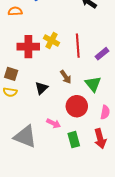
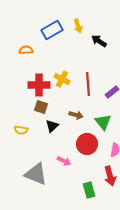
brown square: (11, 74) -> (41, 107), moved
brown arrow: (66, 77) -> (76, 115), turned -40
green rectangle: (74, 140) -> (89, 190), moved

